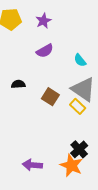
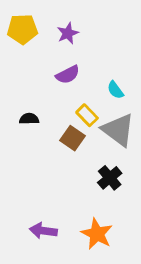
yellow rectangle: (78, 106) -> (87, 115), moved
black cross: (79, 149) -> (110, 178), moved

